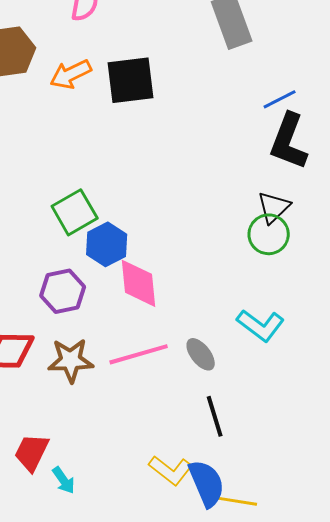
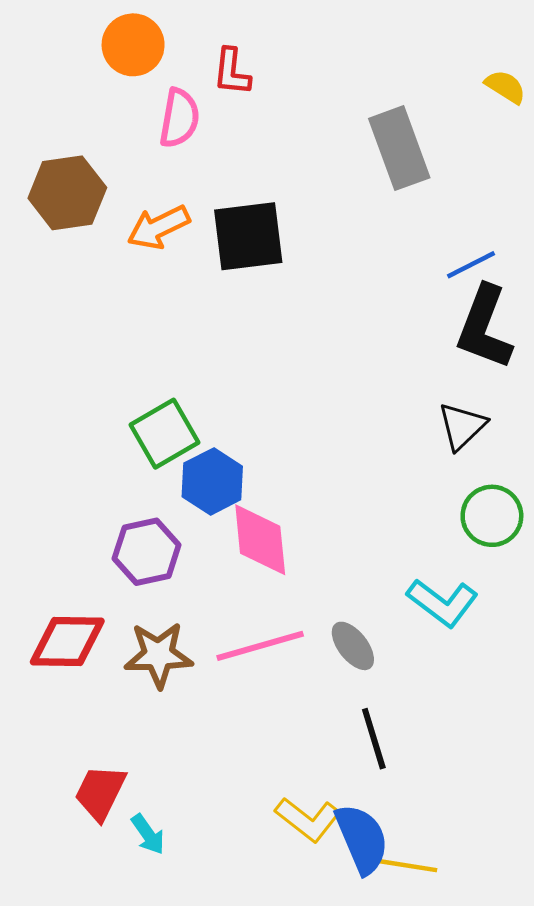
green circle: (269, 234) -> (492, 516), moved

